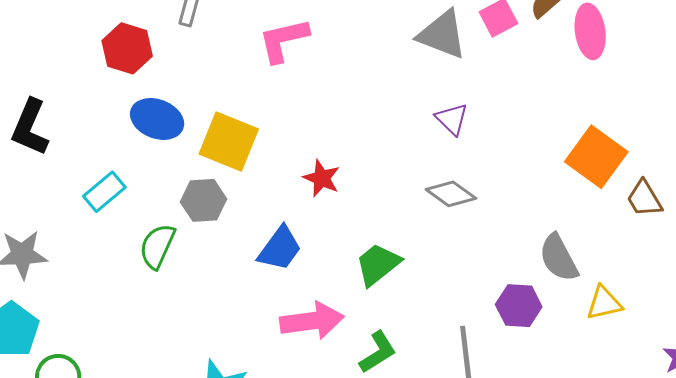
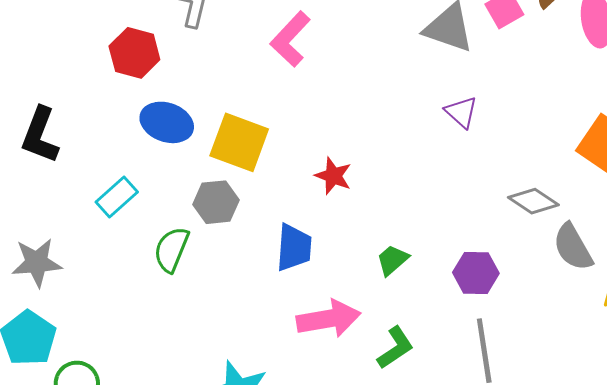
pink L-shape: (283, 40) -> (290, 39), turned -32
gray diamond: (451, 194) -> (533, 201), moved
blue trapezoid: (280, 249) -> (294, 248), turned -30
green trapezoid: (378, 264) -> (392, 260), size x0.7
purple hexagon: (519, 306) -> (476, 273), moved

